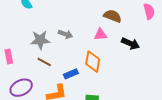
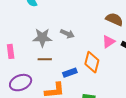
pink triangle: (100, 34) -> (109, 42), moved, turned -32
brown line: (44, 62) -> (45, 59), turned -32

